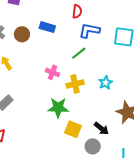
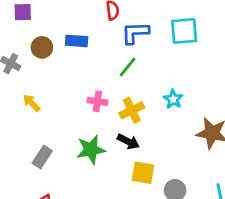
brown circle: (22, 34) -> (42, 47), moved
green star: (58, 108) -> (91, 150), moved
black arrow: (101, 129) -> (128, 141), moved

